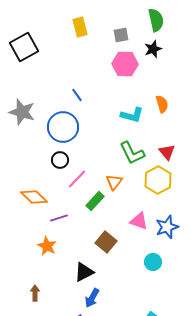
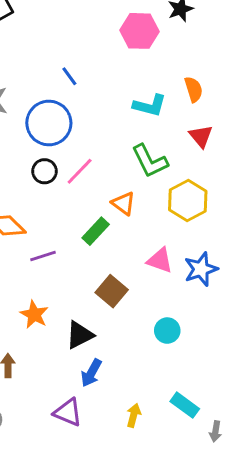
red triangle: (167, 152) -> (201, 136), moved
pink line: (77, 179) -> (80, 171), moved
orange triangle: (114, 182) -> (123, 203), turned -30
orange star: (47, 246) -> (34, 314), moved
cyan circle: (153, 262) -> (167, 331), moved

